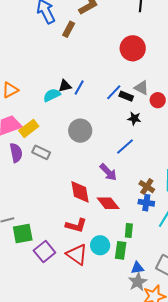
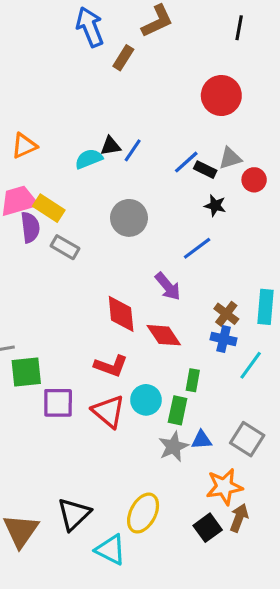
gray triangle: (141, 88) -> (230, 158), turned -49
yellow rectangle: (29, 128) -> (49, 208), turned 66
purple semicircle: (16, 153) -> (30, 227), moved
purple square: (44, 252) -> (58, 403), turned 35
gray star: (138, 282) -> (173, 447), moved

